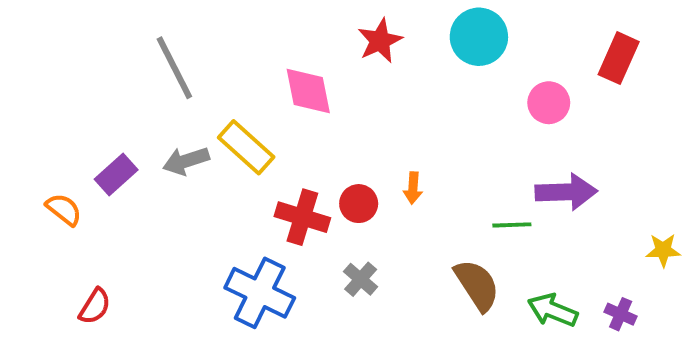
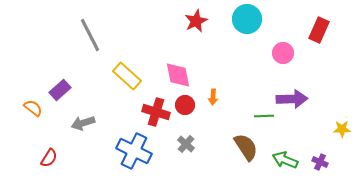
pink diamond: (308, 91) -> (178, 75), moved
gray arrow: (186, 161) -> (83, 123), moved

